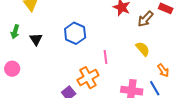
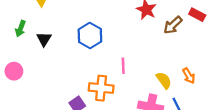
yellow semicircle: (143, 49) -> (164, 80), moved
orange arrow: (163, 70) -> (189, 76), moved
orange cross: (88, 78) -> (101, 88), turned 30

